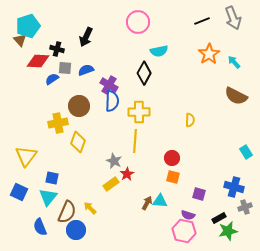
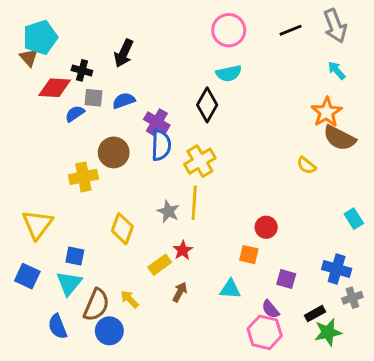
pink circle: (138, 22) -> (229, 30), moved
orange star: (209, 54) -> (327, 112), moved
cyan arrow: (234, 62) -> (337, 70), moved
yellow cross: (139, 112) -> (200, 161), turned -30
yellow semicircle: (190, 120) -> (306, 165), moved, turned 128
yellow diamond: (78, 142) -> (122, 229), moved
red circle: (172, 158) -> (266, 227), moved
gray star: (114, 161) -> (168, 211), moved
brown arrow: (147, 203) -> (180, 292), moved
purple semicircle: (188, 215) -> (270, 309), turned 32

